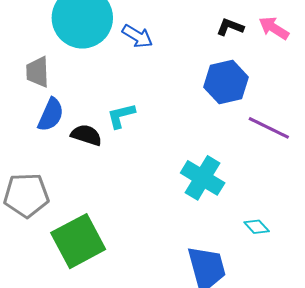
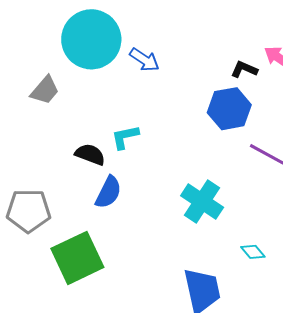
black L-shape: (230, 27) -> (244, 69), moved
gray trapezoid: (37, 72) -> (45, 90), turned -140
blue semicircle: (51, 115) -> (108, 192), moved

